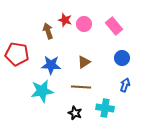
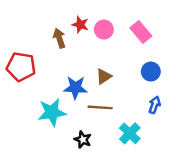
blue star: (51, 65) -> (75, 88), moved
cyan cross: (105, 108) -> (130, 133), turned 36
black star: (75, 113) -> (83, 140), moved

